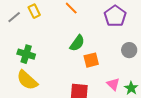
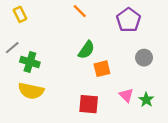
yellow rectangle: (34, 11) -> (20, 14), moved
gray line: (14, 17) -> (12, 48), moved
yellow semicircle: (27, 80) -> (31, 91), turned -30

